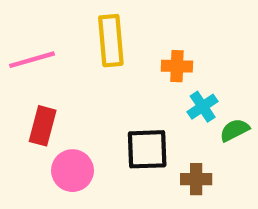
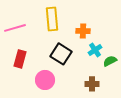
black square: (147, 149) -> (61, 54), moved, turned 35
pink circle: (72, 171) -> (45, 80), moved

